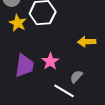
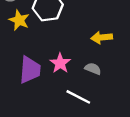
gray semicircle: (76, 77) -> (93, 69), moved, turned 72

